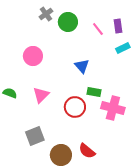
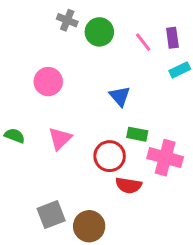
gray cross: (46, 14) -> (67, 20), turned -32
gray square: (35, 136) -> (51, 215), moved
red semicircle: (87, 151) -> (129, 185), moved, turned -30

